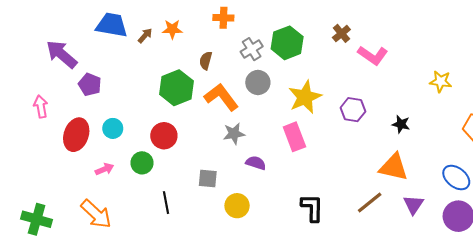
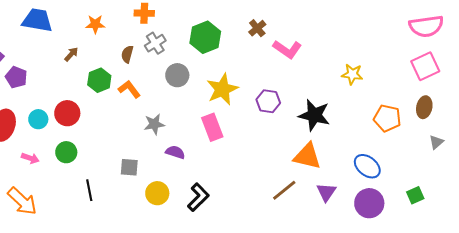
brown arrow: (145, 36) -> (71, 54), moved
gray cross: (252, 49) -> (155, 43), moved
green hexagon: (176, 88) -> (99, 80), size x0.7
orange L-shape: (221, 97) -> (129, 89), moved, size x0.7
black star: (401, 124) -> (314, 115), size x1.8
red circle: (164, 136) -> (67, 113), moved
pink arrow: (104, 169) -> (30, 158), turned 42
black L-shape: (312, 208) -> (198, 197), moved, turned 44

